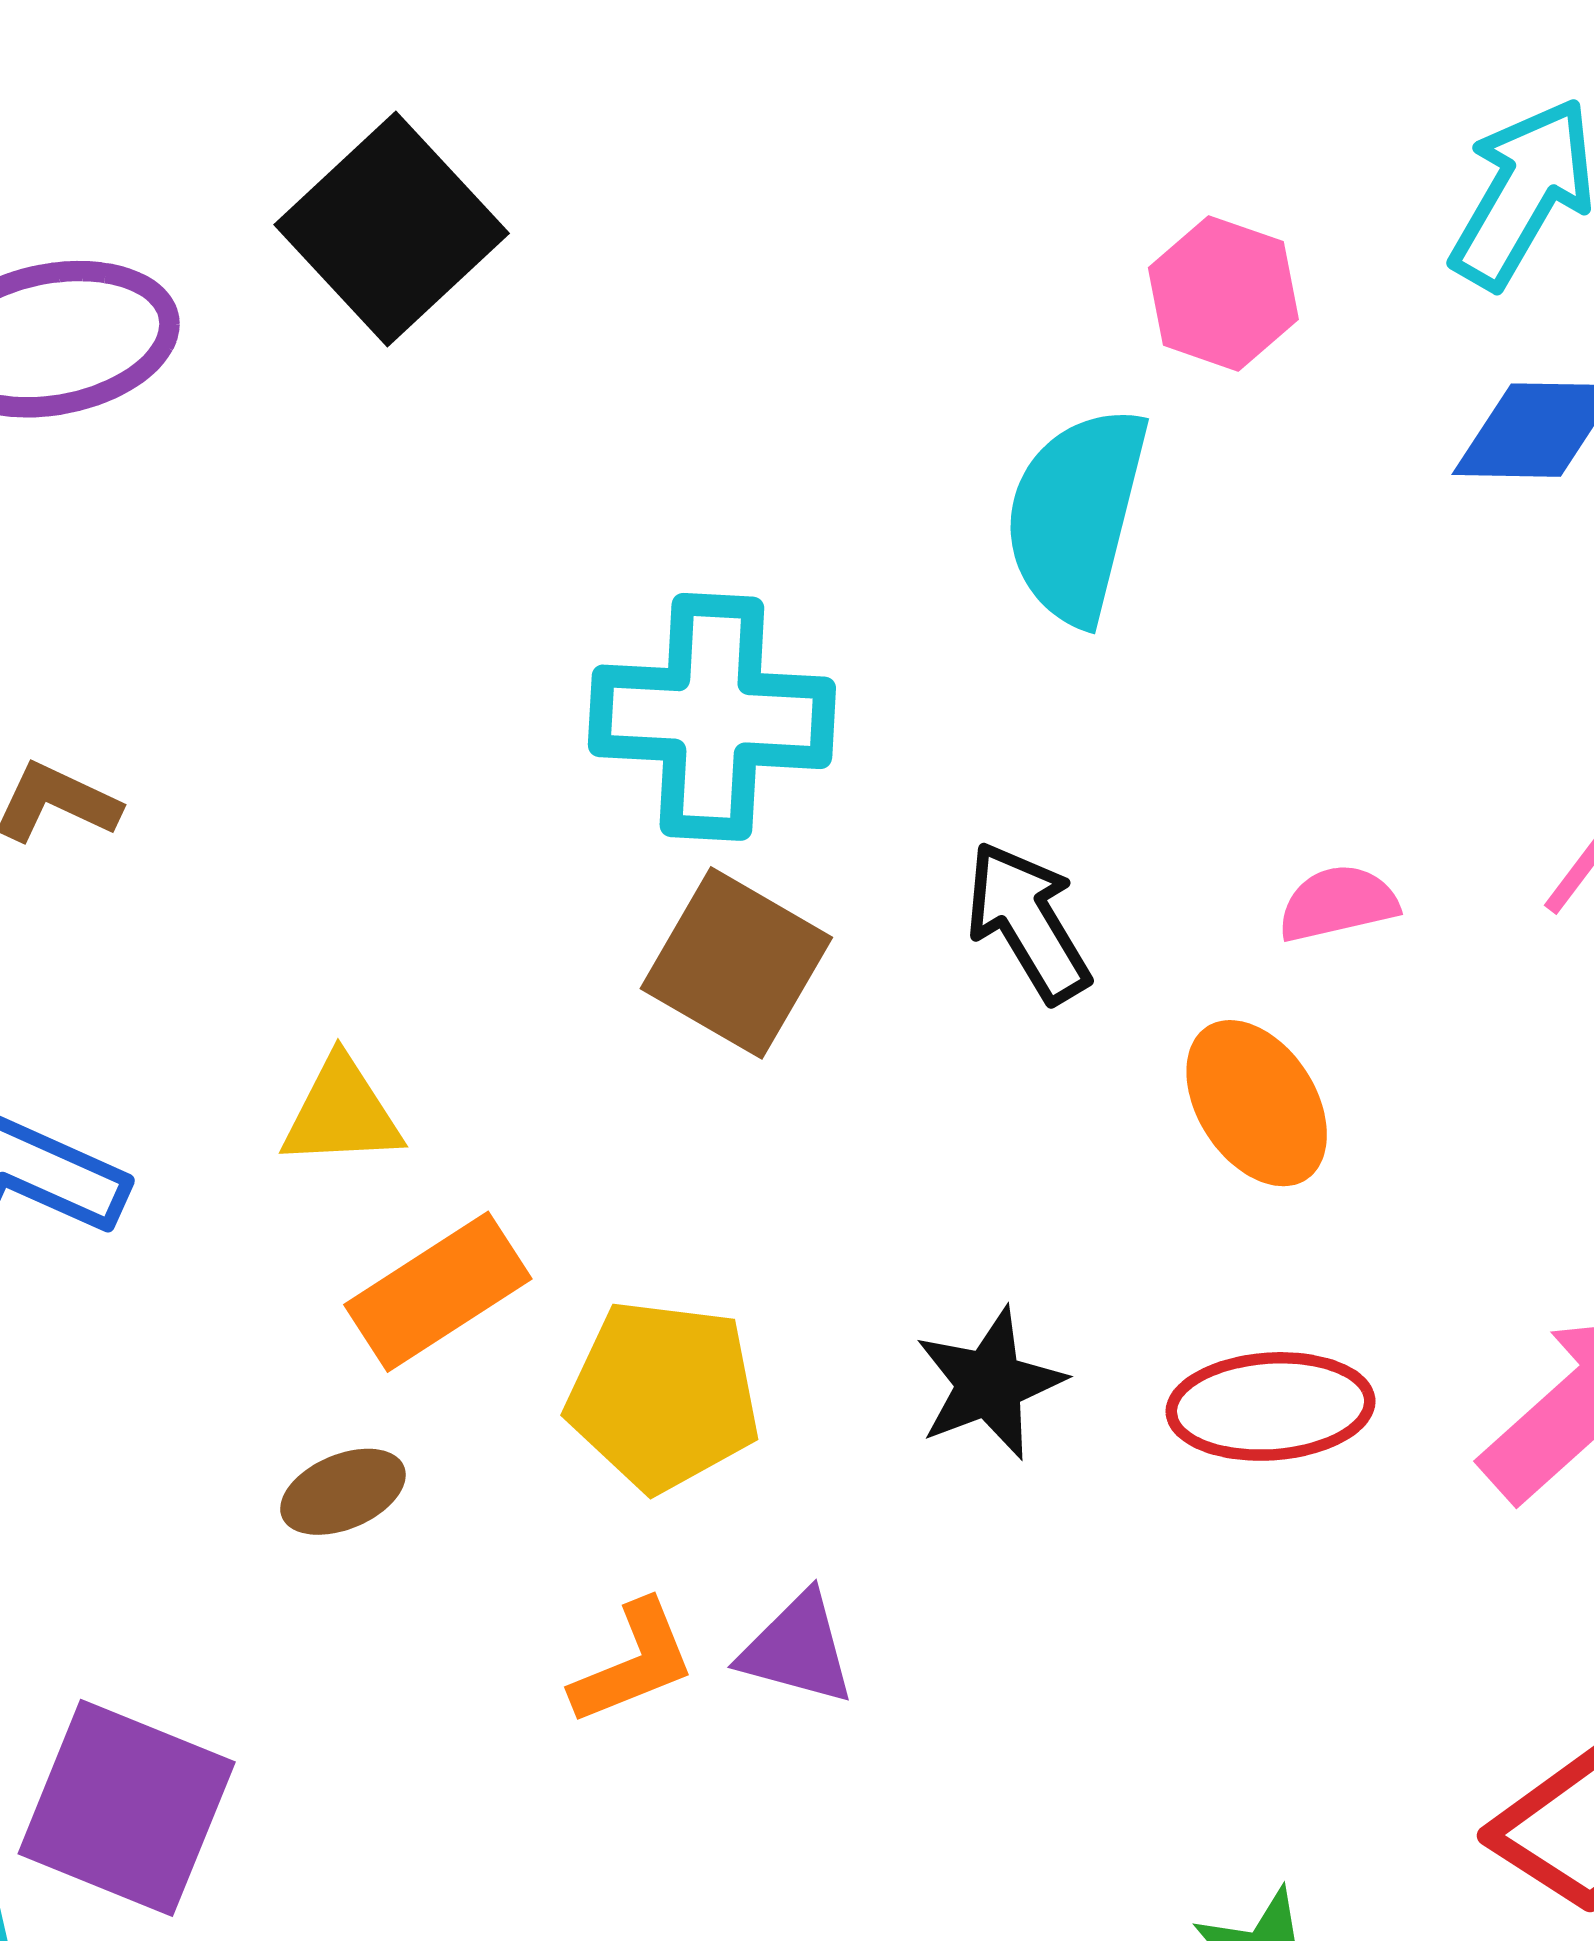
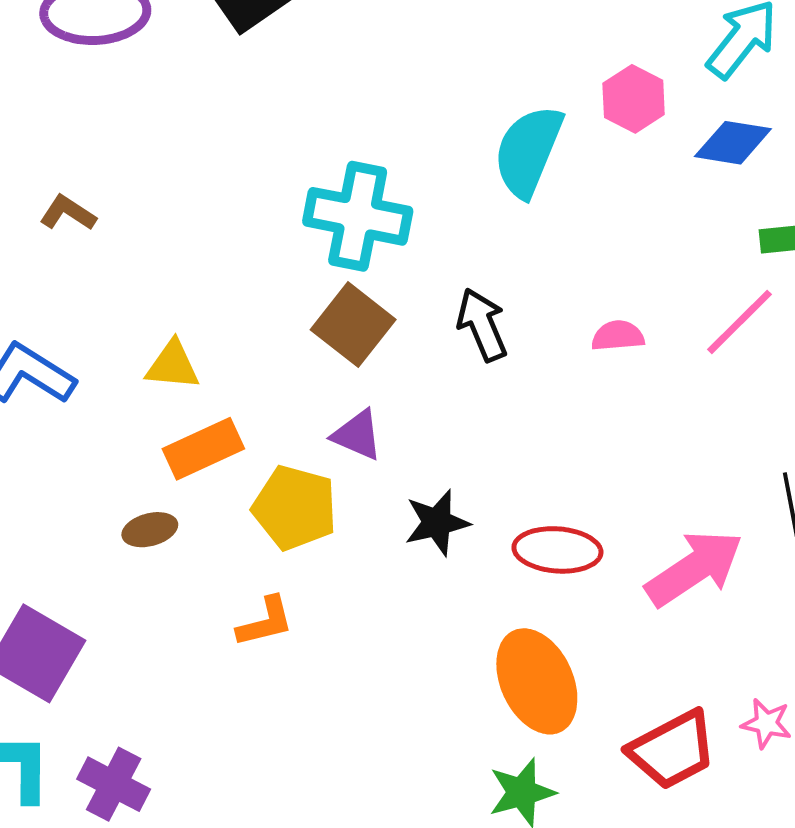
pink hexagon: (1223, 293) -> (634, 99), moved
orange ellipse: (1257, 1103) -> (537, 681), moved, size x1.4
purple triangle: (797, 1649) -> (357, 435), moved

